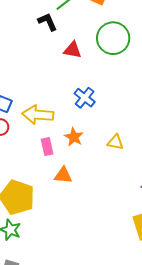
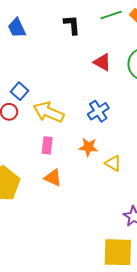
black L-shape: (48, 22) -> (72, 25), moved
orange star: (74, 137) -> (88, 147), moved, turned 30

